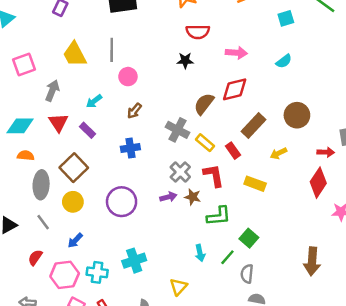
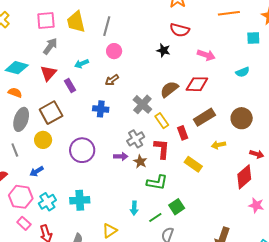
pink square: (24, 64) -> (46, 21), moved
cyan cross: (97, 272) -> (47, 202), turned 36

